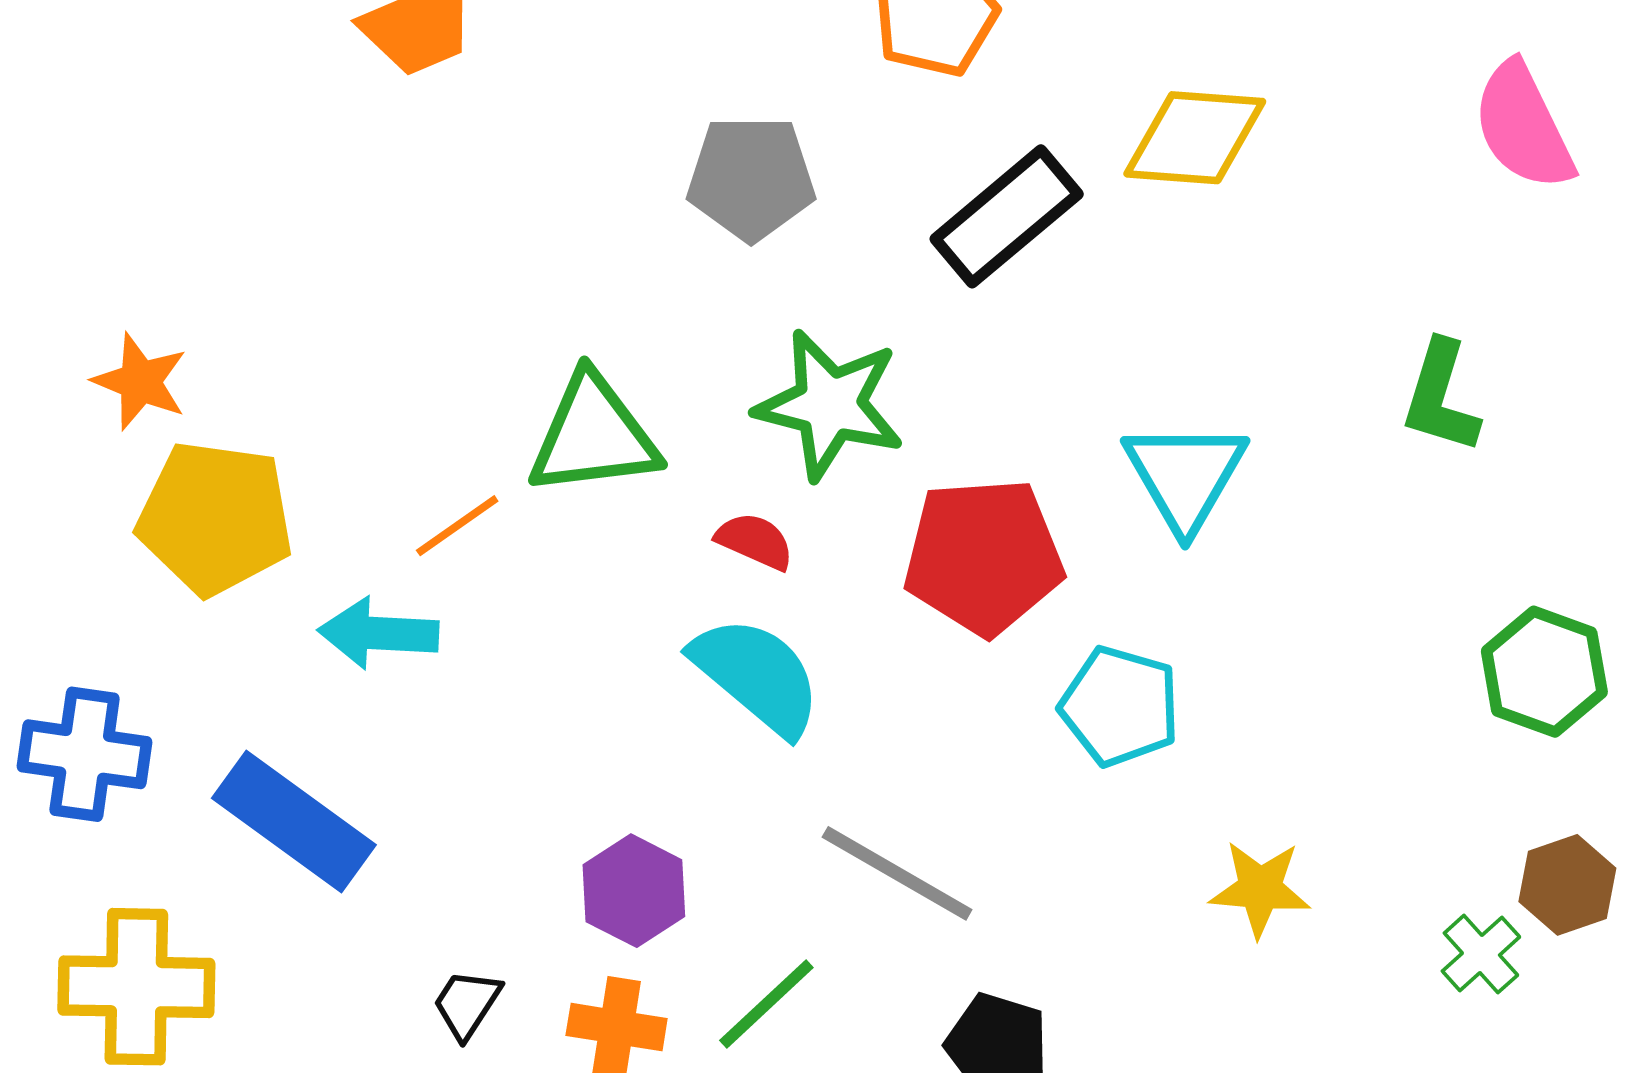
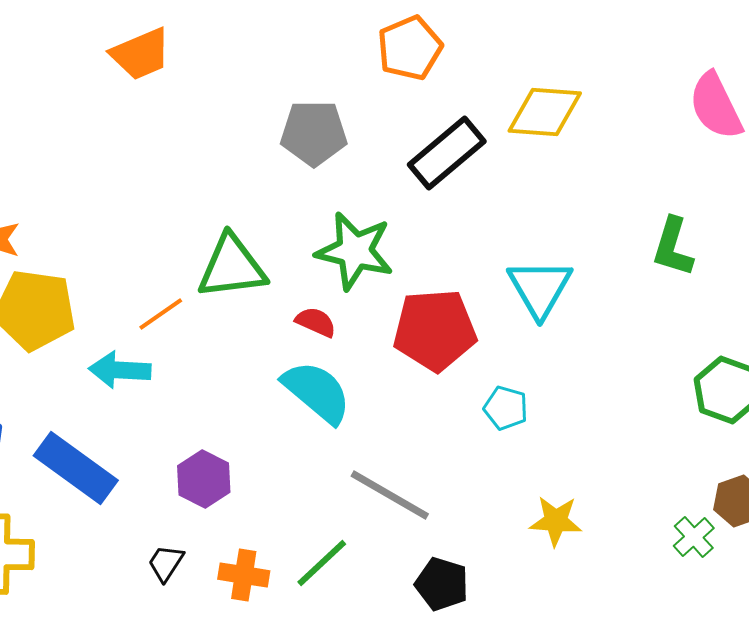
cyan pentagon: (1120, 706) -> (506, 408), size x0.7
yellow star: (1260, 889) -> (556, 521), moved
purple hexagon: (634, 891) -> (204, 479), moved

